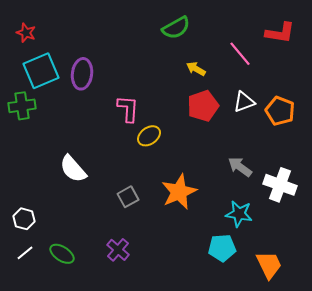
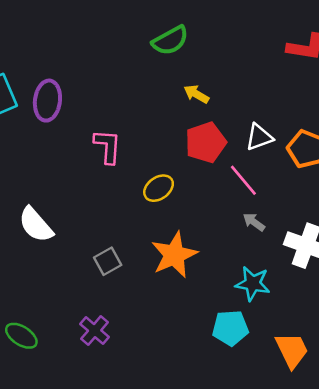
pink line: (240, 54) -> (243, 180), moved
yellow ellipse: (149, 136) -> (159, 188), moved
gray arrow: (240, 167) -> (254, 222), size x0.7

